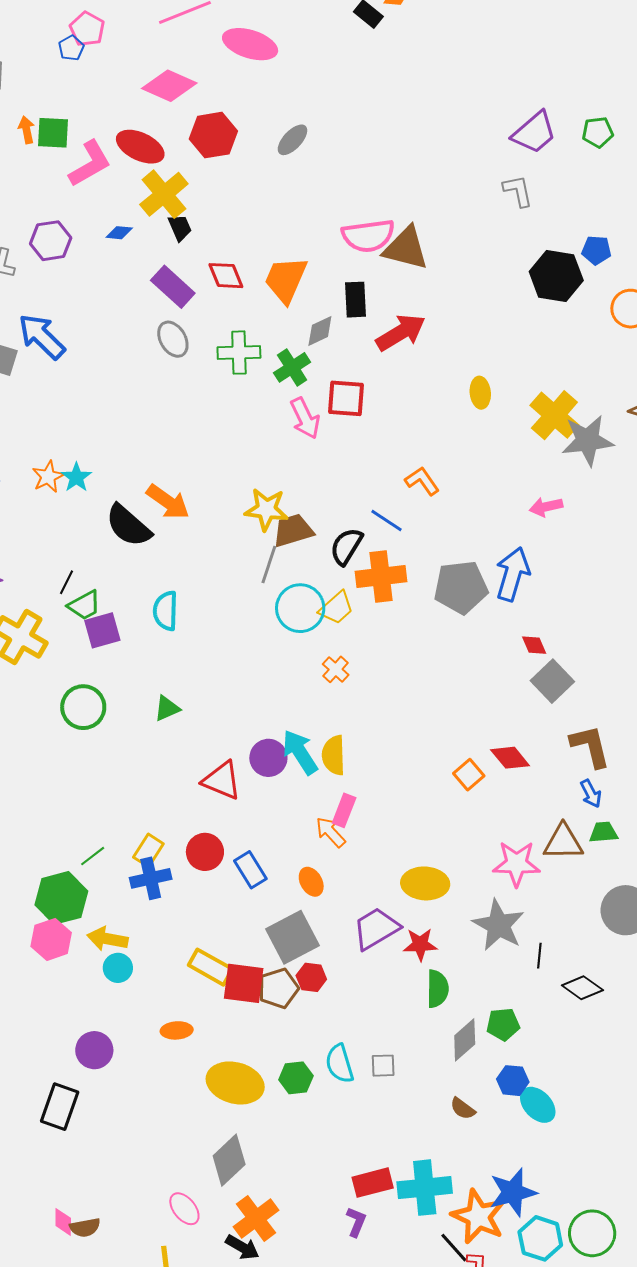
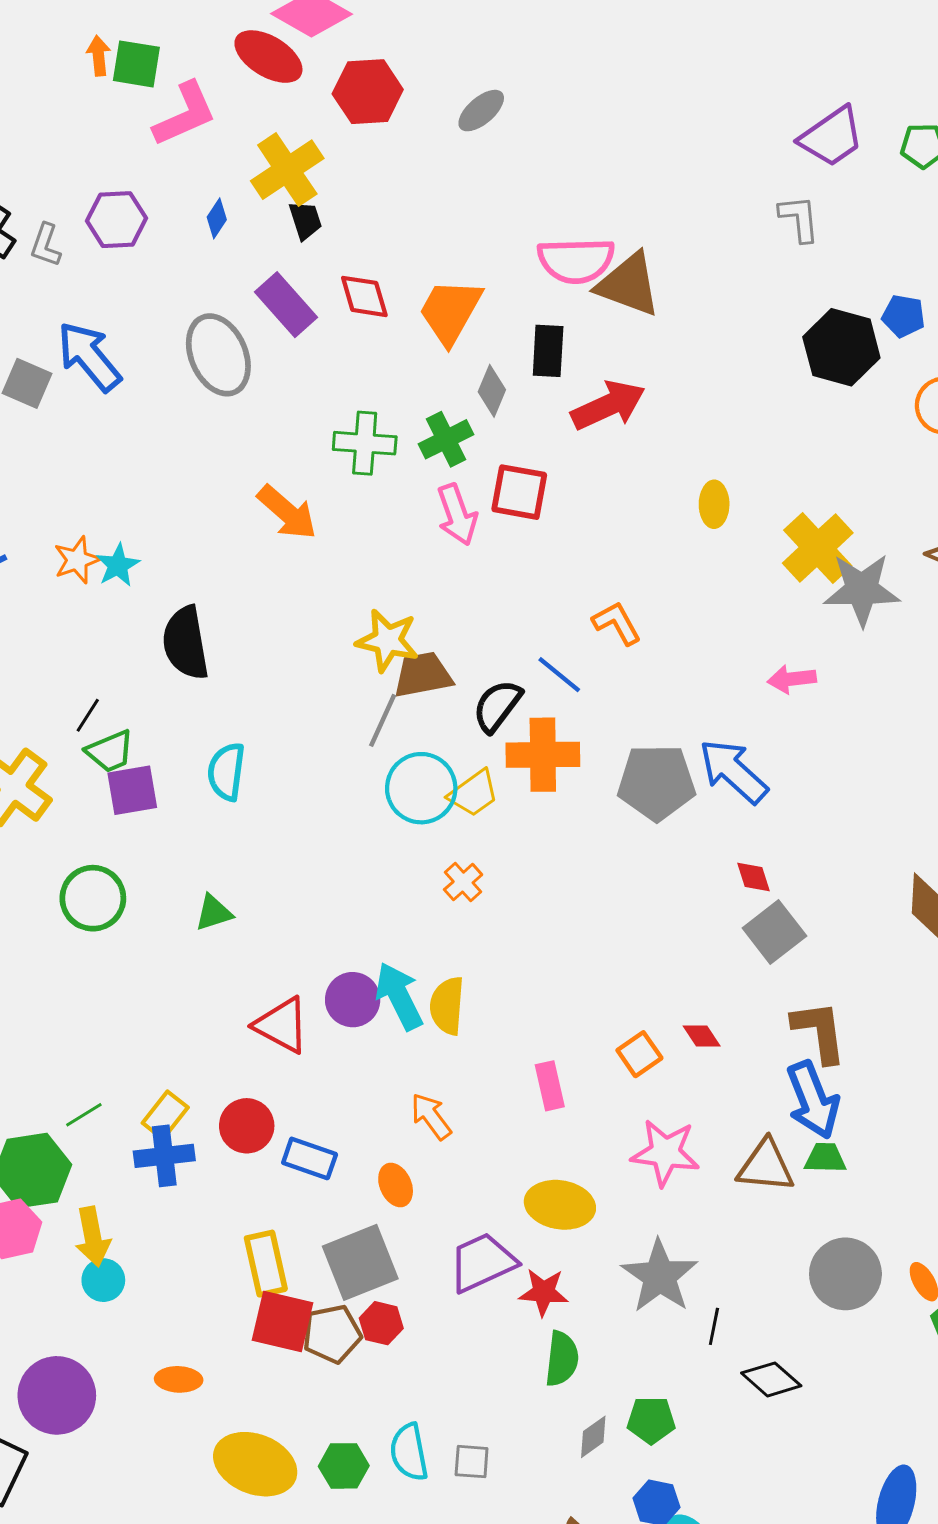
red ellipse: (140, 147) -> (268, 57), moved
blue diamond: (119, 233) -> (217, 218), turned -68
gray diamond: (320, 331) -> (492, 391), turned -48
gray ellipse: (173, 339) -> (218, 355), moved, size x1.5
green cross: (239, 353) -> (365, 443), moved
orange arrow: (168, 502) -> (287, 512), moved
black semicircle: (128, 526) -> (186, 643), turned 33
blue arrow: (513, 574) -> (733, 771), turned -70
red diamond: (510, 758) -> (702, 1036), size x0.7
blue arrow: (591, 793) -> (813, 1100), size x1.8
pink rectangle: (344, 810) -> (550, 1086), moved, turned -40
pink star: (516, 864) -> (665, 1153), moved
blue rectangle: (250, 870) -> (310, 1158), turned -45
yellow arrow: (107, 939) -> (93, 1237), turned -117
yellow rectangle: (210, 967) -> (266, 1264), moved, turned 42
gray diamond: (465, 1040) -> (593, 1437), size x0.7
purple circle: (94, 1050) -> (57, 1395), size x1.4

